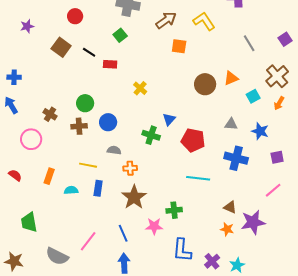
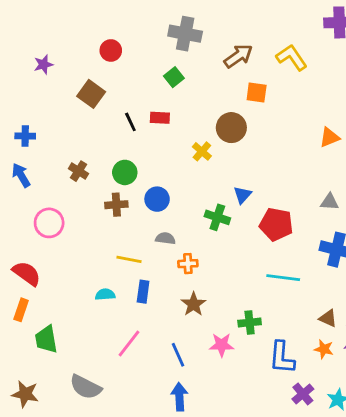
black line: (89, 52) -> (130, 122), moved, turned 32
brown circle: (205, 84) -> (231, 128), moved
brown cross: (50, 114) -> (79, 171), moved
red semicircle: (15, 175) -> (27, 273), size x1.5
orange rectangle: (49, 176) -> (21, 310), moved
brown star: (134, 197) -> (193, 304), size x0.7
pink line: (88, 241) -> (129, 344), moved
blue L-shape: (182, 250) -> (282, 358), moved

